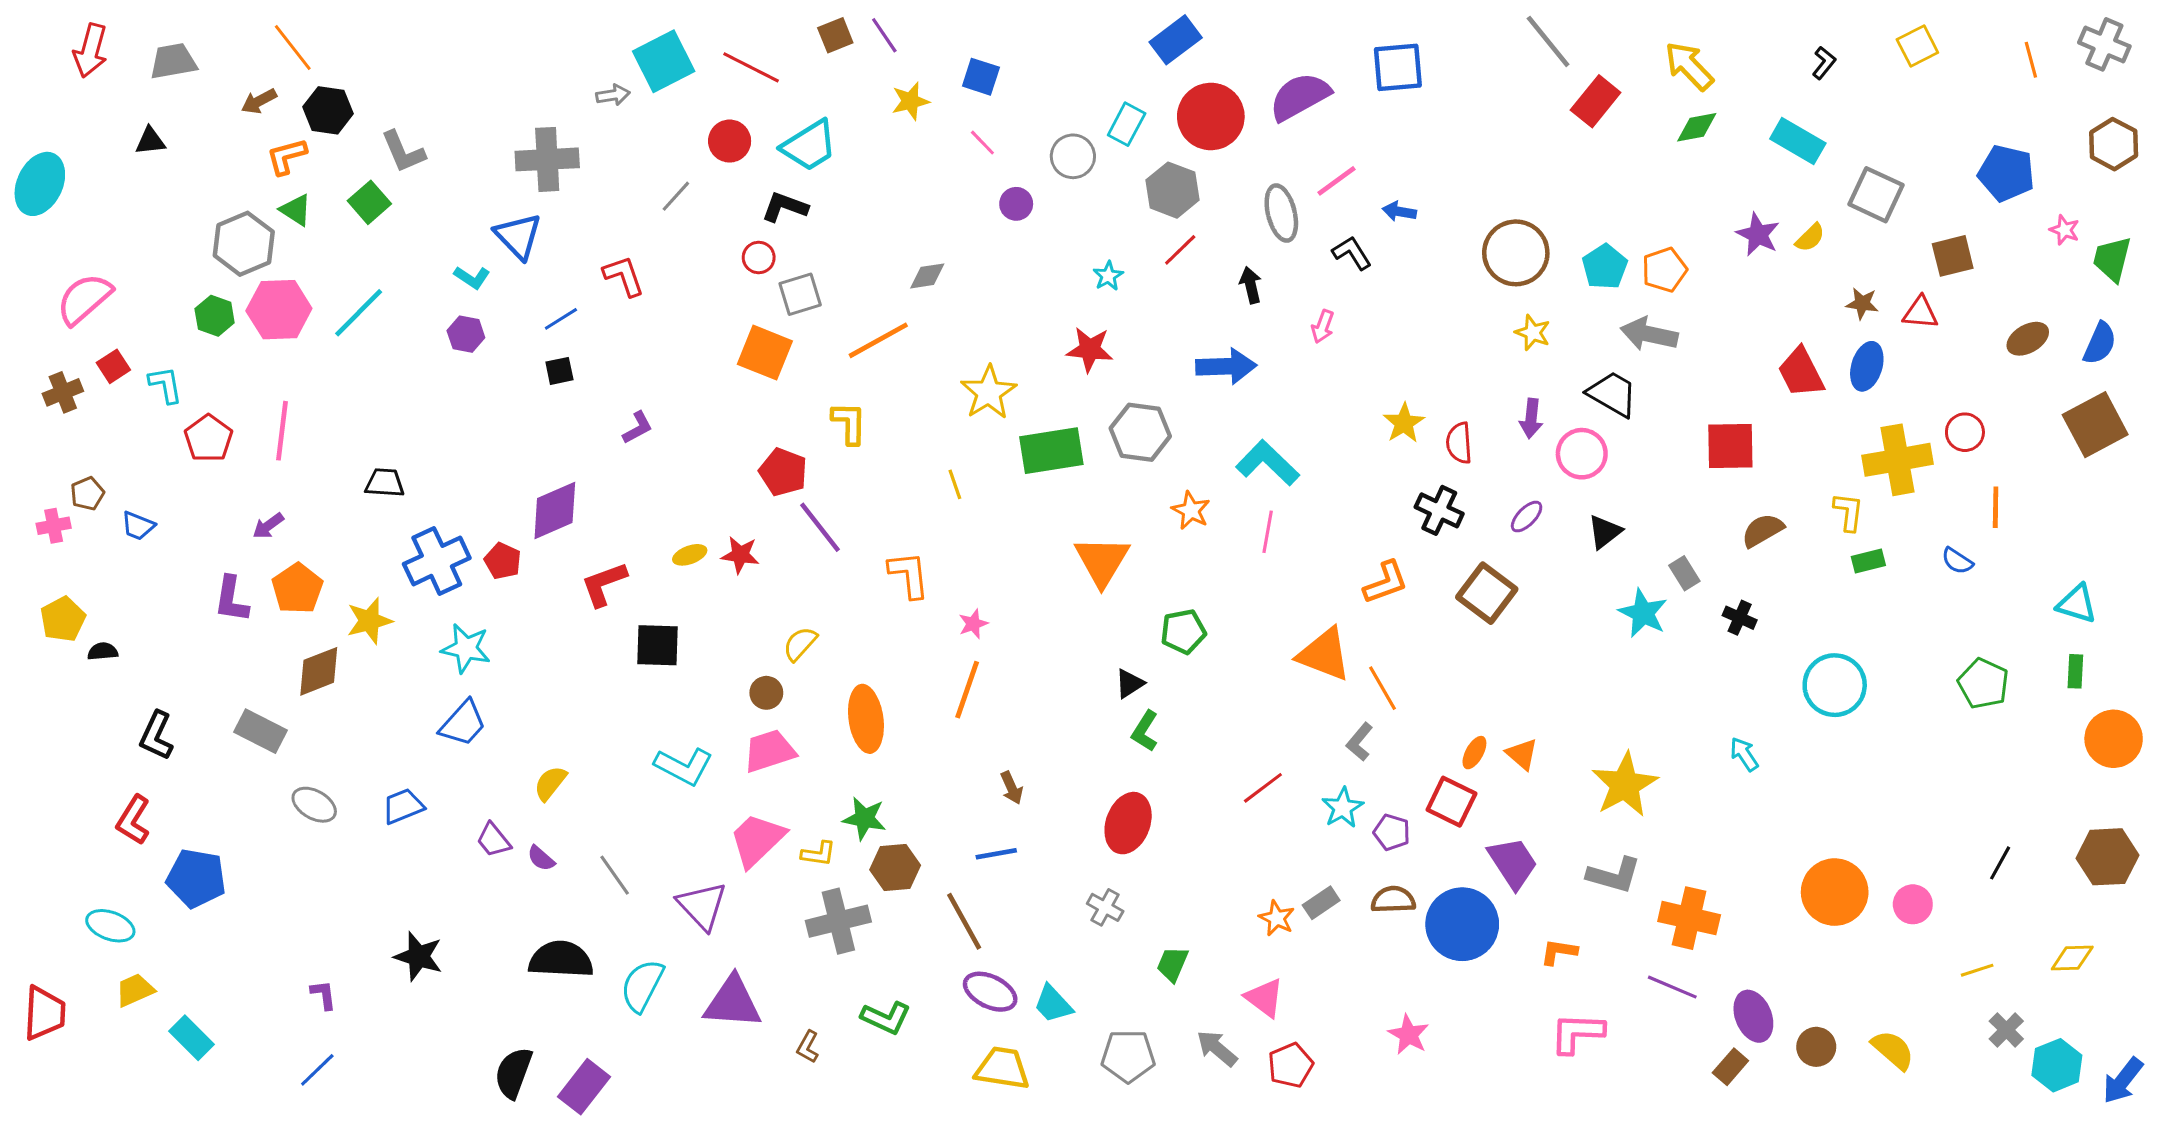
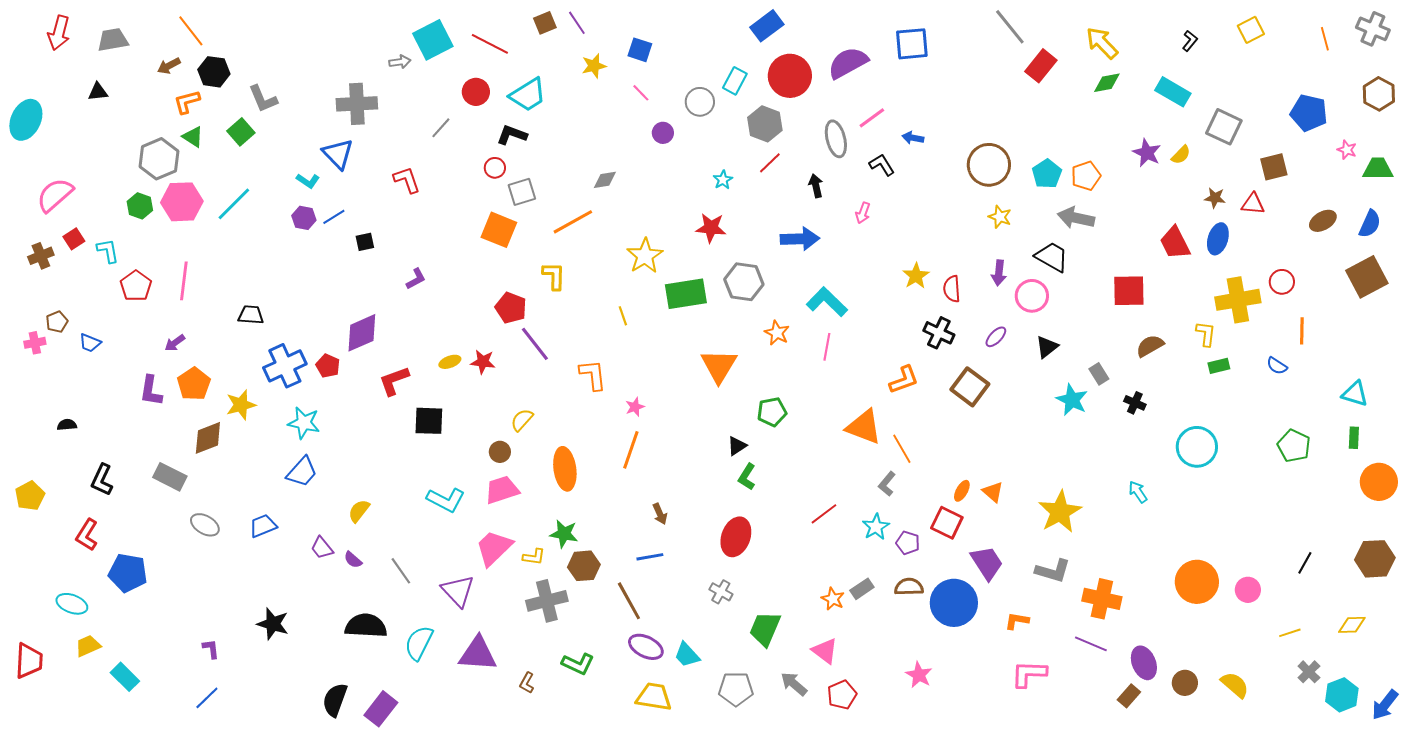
green trapezoid: (2112, 259) -> (1378, 169), turned 76
blue line: (561, 319) -> (334, 217), moved
yellow pentagon: (63, 619) -> (30, 496), moved
green trapezoid: (1173, 964) -> (765, 629), size x1.5

